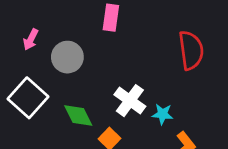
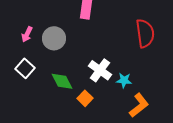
pink arrow: (31, 39) -> (27, 34), moved
white square: (28, 98) -> (25, 68), size x0.7

